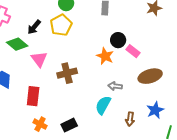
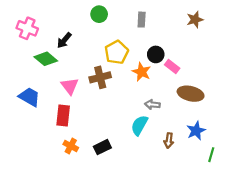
yellow pentagon: (61, 25) -> (117, 52), moved
pink triangle: (39, 59) -> (70, 86), moved
brown cross: (67, 73) -> (100, 77), moved
brown ellipse: (150, 76) -> (191, 94), turned 30

